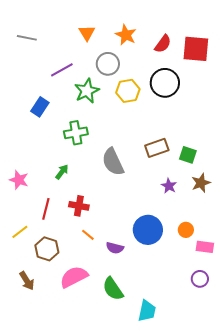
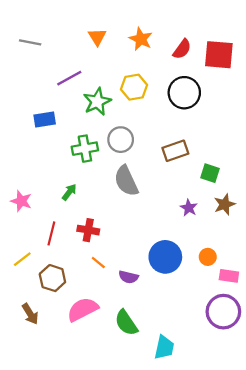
gray circle: (108, 64) -> (121, 140), moved
yellow hexagon: (128, 91) -> (134, 87), moved
blue rectangle: (40, 107) -> (45, 120), turned 48
brown rectangle: (157, 148) -> (175, 151), moved
purple circle: (200, 279) -> (223, 312), size x1.8

